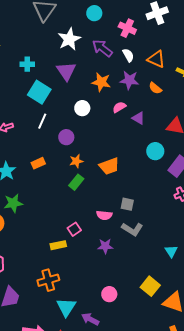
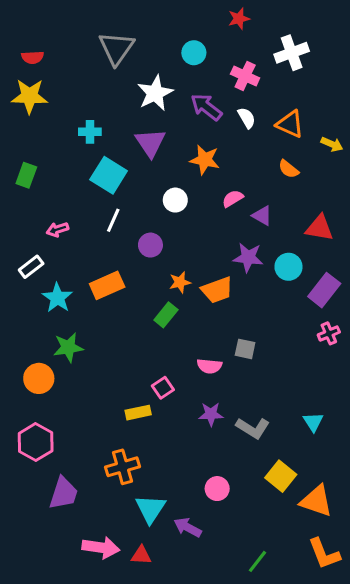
purple star: (129, 80) -> (248, 257), moved
orange star: (76, 161) -> (180, 282), moved
orange rectangle: (38, 163) -> (107, 285), size x1.5
gray L-shape: (132, 229) -> (253, 428), moved

